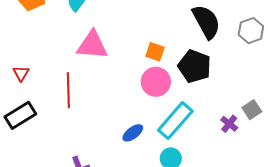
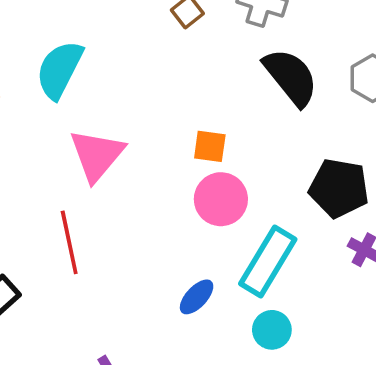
pink triangle: (92, 45) -> (97, 155), turned -44
black pentagon: (194, 66) -> (339, 188), moved

